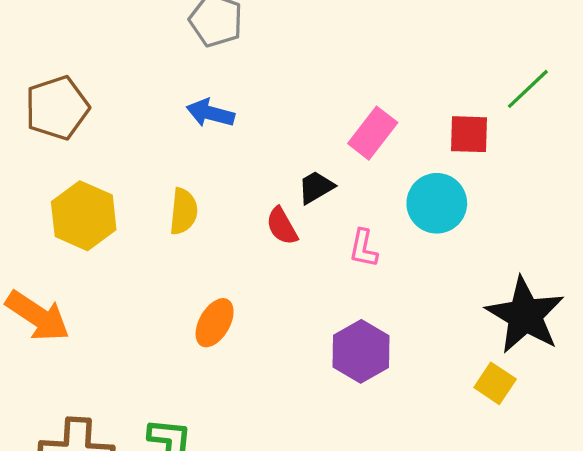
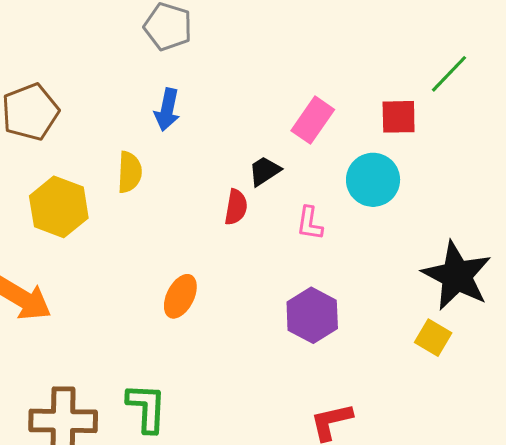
blue arrow: (210, 113) -> (167, 110), turned -90
yellow semicircle: (183, 211) -> (130, 172), moved
red semicircle: (282, 226) -> (236, 207), turned -138

